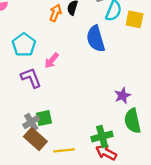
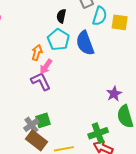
orange arrow: (55, 13) -> (37, 53), moved
cyan pentagon: (24, 45) -> (58, 40), moved
purple L-shape: (31, 78) -> (41, 81), moved

